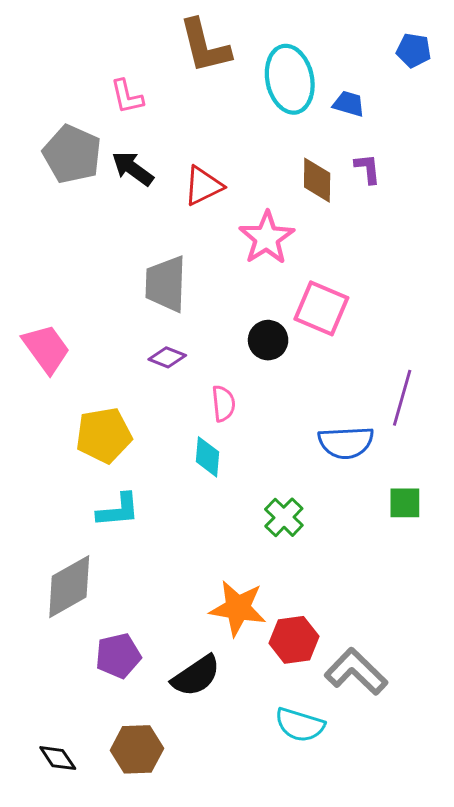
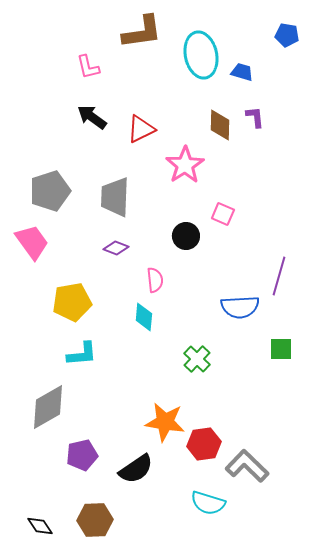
brown L-shape: (205, 46) -> (142, 32), turned -84
gray pentagon: (72, 154) -> (50, 191), moved, turned 30
pink square: (321, 308) -> (223, 214), size x0.6

